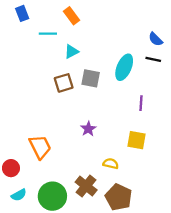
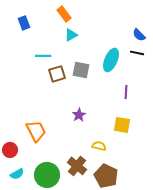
blue rectangle: (22, 13) -> (24, 23), moved
cyan line: (48, 34) -> (43, 56), moved
cyan triangle: (71, 52) -> (71, 35), moved

